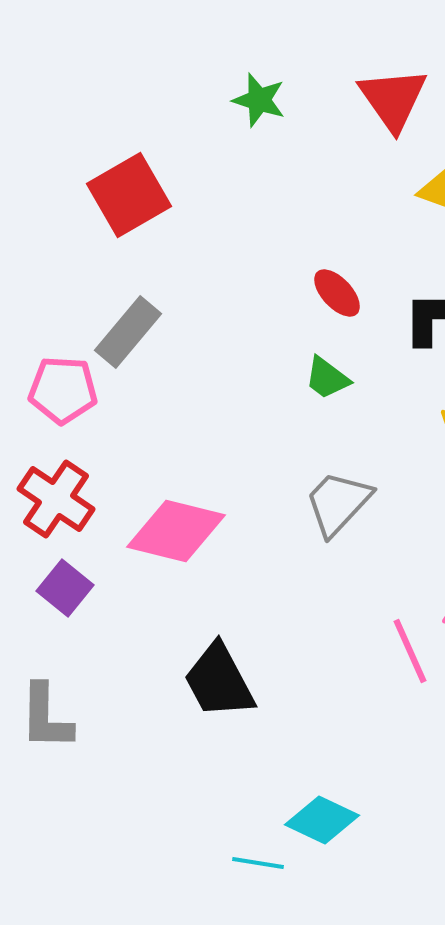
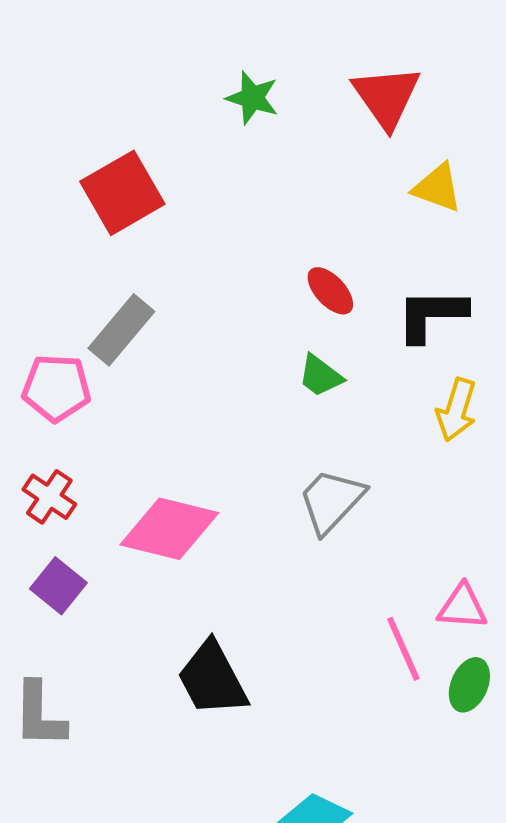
red cross: (56, 499) -> (49, 497), size x0.7

